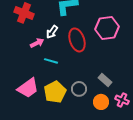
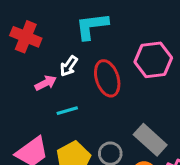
cyan line: (51, 61) -> (67, 111), turned -32
gray rectangle: (105, 80) -> (150, 140), size x1.5

